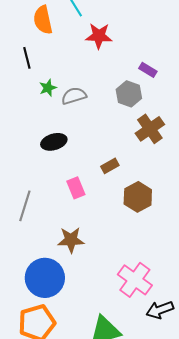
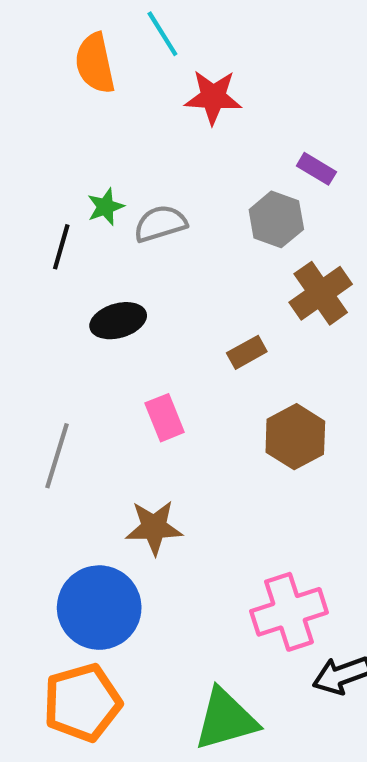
black line: (27, 58) -> (61, 247), moved, turned 30
brown rectangle: (110, 166) -> (247, 352), moved
pink cross: (135, 280) -> (289, 612), turned 36

